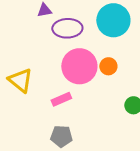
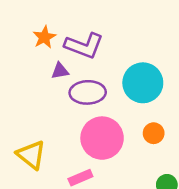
orange circle: (108, 66) -> (154, 133), moved

